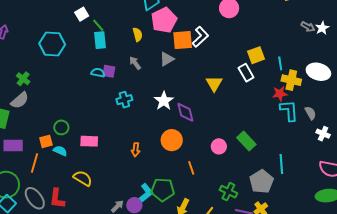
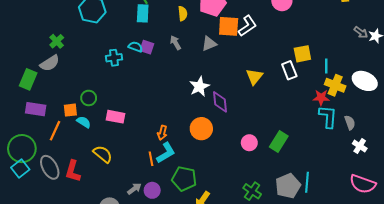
cyan cross: (124, 100) -> (114, 58), moved
green rectangle: (246, 141) -> (279, 141), turned 66
cyan line: (281, 164) -> (307, 182), moved
orange line: (191, 168) -> (151, 159), moved
cyan L-shape: (145, 194) -> (166, 153), moved

